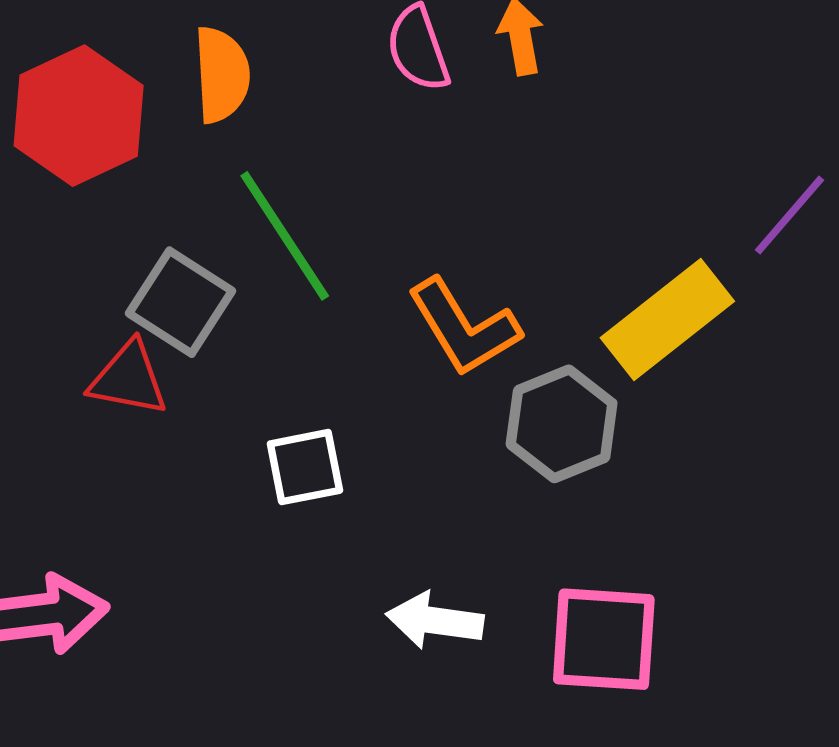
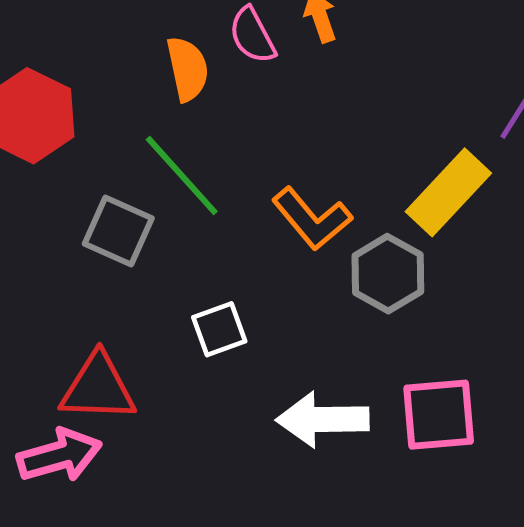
orange semicircle: (222, 75) -> (187, 69), moved
red triangle: (129, 379) -> (98, 388), moved, size x1.4
white arrow: (435, 621) -> (323, 419), size x1.4

